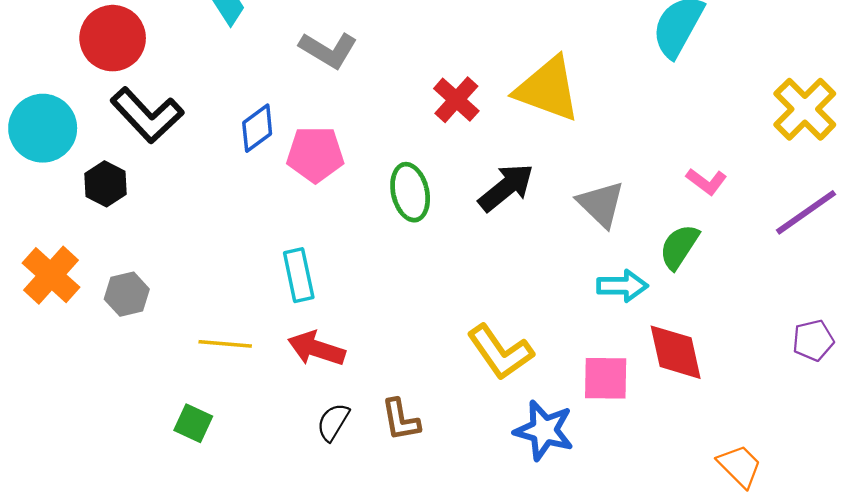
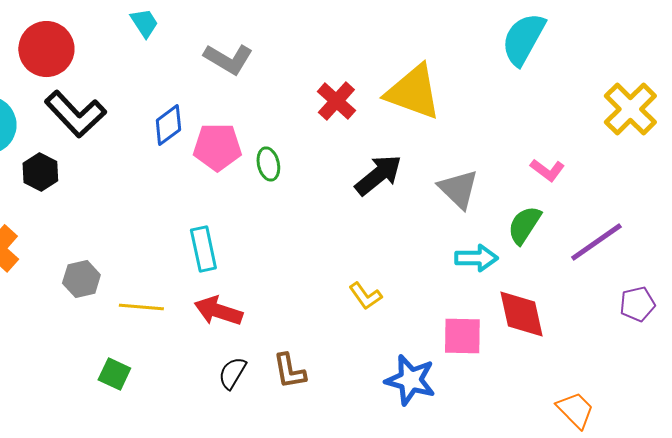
green ellipse: (410, 192) -> (268, 164), moved, size x0.7
purple line: (806, 212) -> (596, 242), moved
gray hexagon: (127, 294) -> (81, 279), moved
yellow L-shape: (500, 352) -> (365, 296), moved, size x0.6

